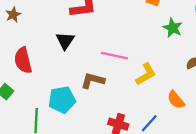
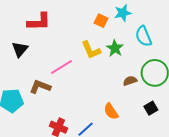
pink line: (114, 56) -> (61, 67), turned -50
yellow L-shape: (146, 74) -> (91, 50), moved, turned 90

